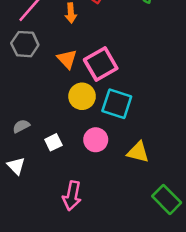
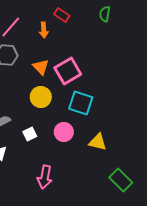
yellow circle: (82, 96) -> (41, 97), moved

